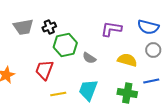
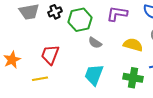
green hexagon: (65, 45) -> (80, 20), moved
yellow line: (58, 94) -> (40, 79), moved

